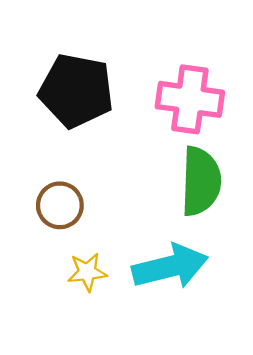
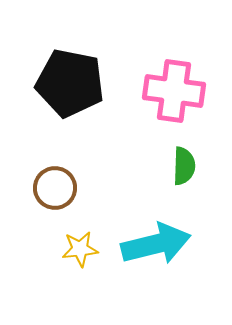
green semicircle: (201, 181) -> (184, 166), size x0.6

